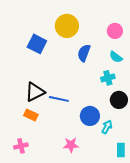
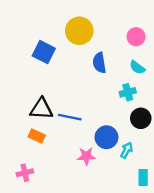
blue semicircle: (84, 53) -> (99, 63), turned -30
black triangle: (35, 92) -> (41, 109), turned 30
pink star: (71, 145) -> (86, 156), moved

